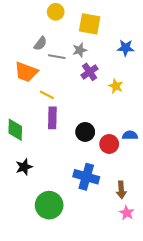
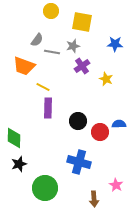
green diamond: (15, 130) -> (14, 138), moved
black star: (24, 167) -> (19, 164), moved
brown arrow: (121, 190) -> (94, 199), moved
pink star: (127, 213) -> (116, 185), moved

